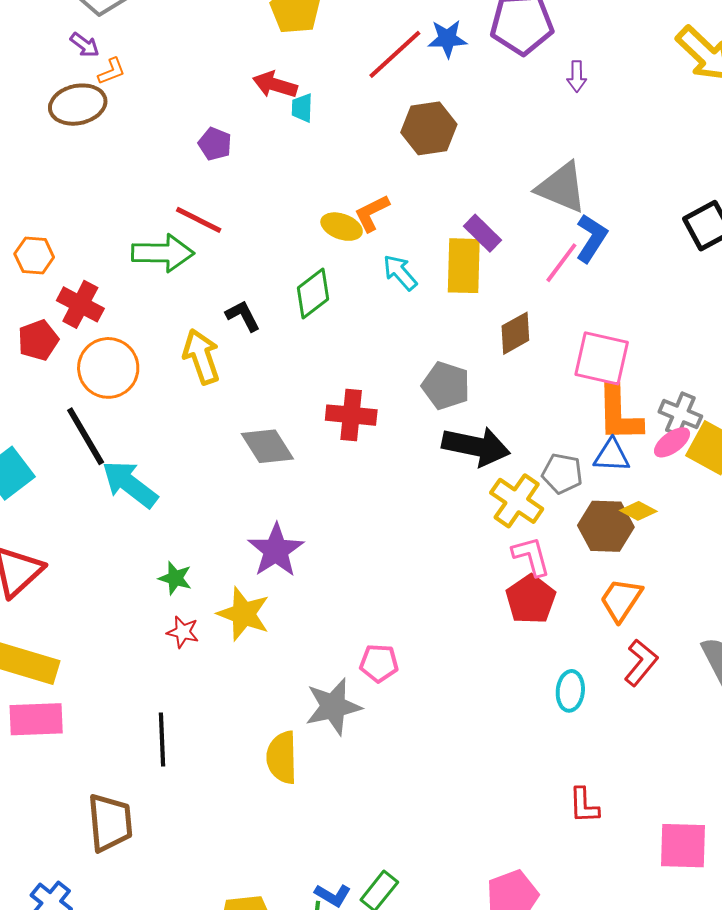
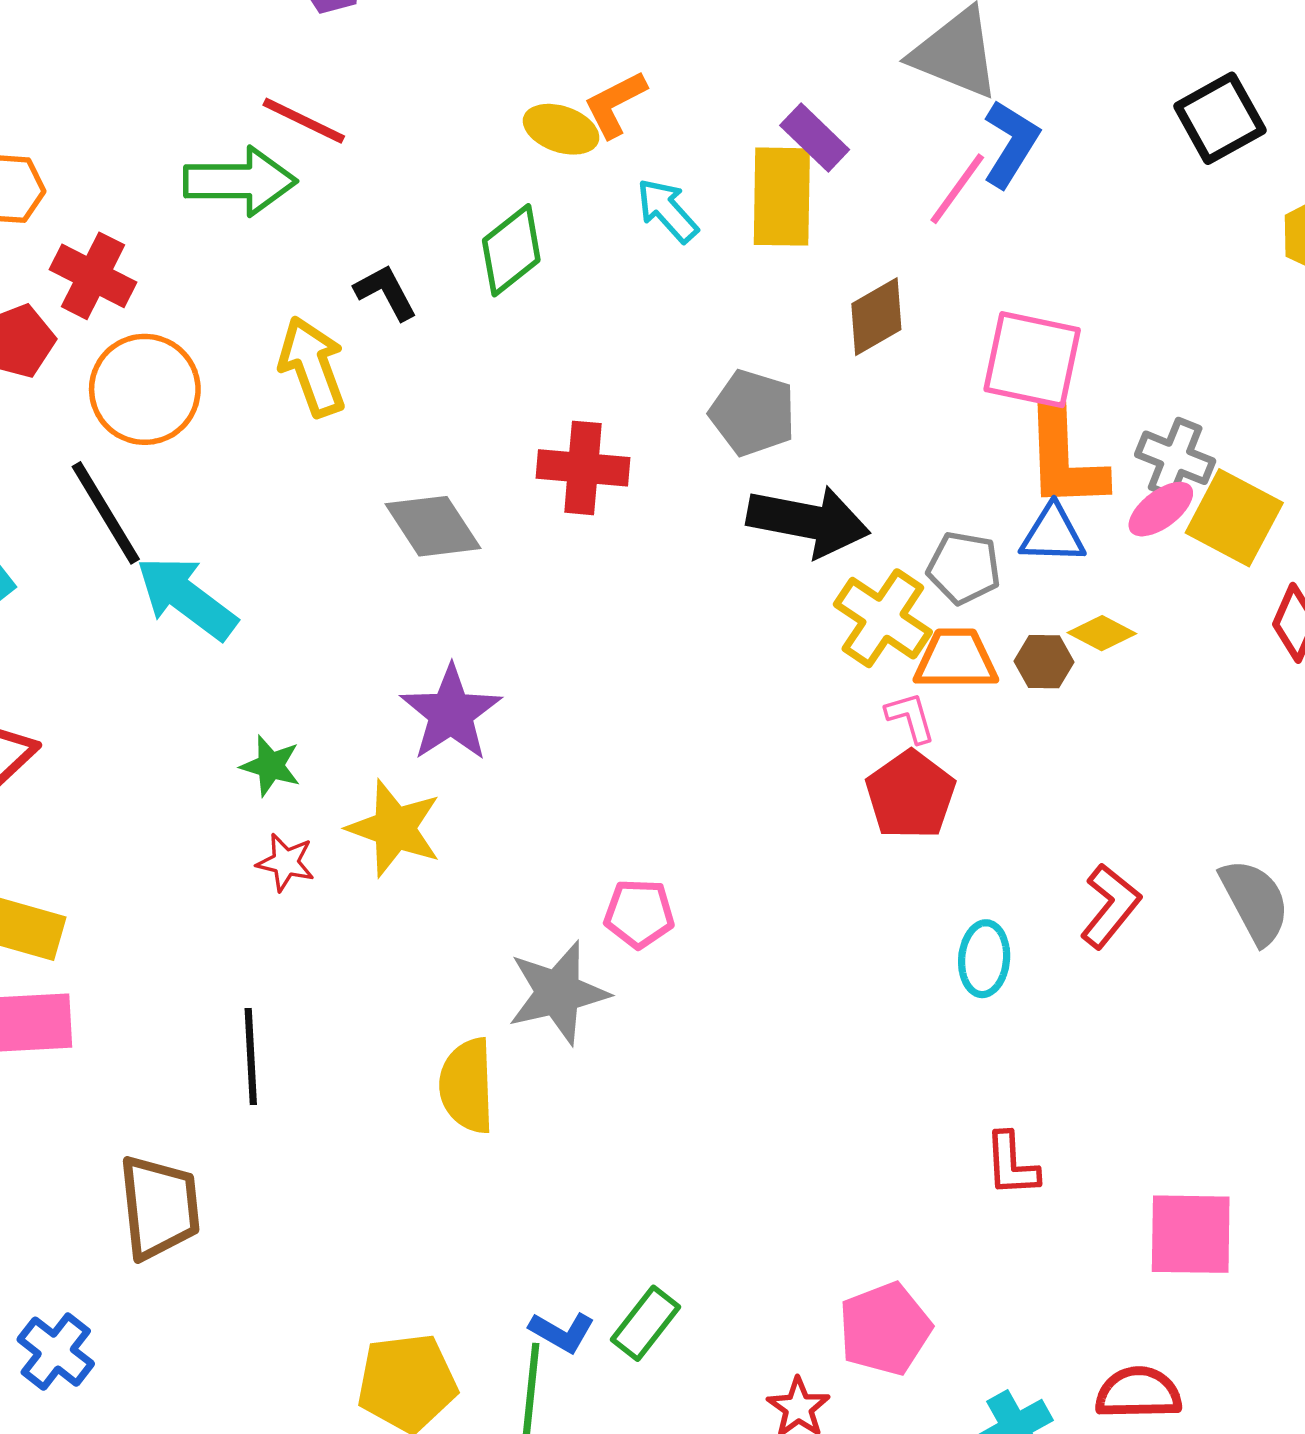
brown hexagon: (606, 526) -> (1044, 662), size x0.6
pink L-shape: (531, 556) -> (910, 717), size x0.7
orange trapezoid: (621, 600) -> (956, 659), moved, turned 57

